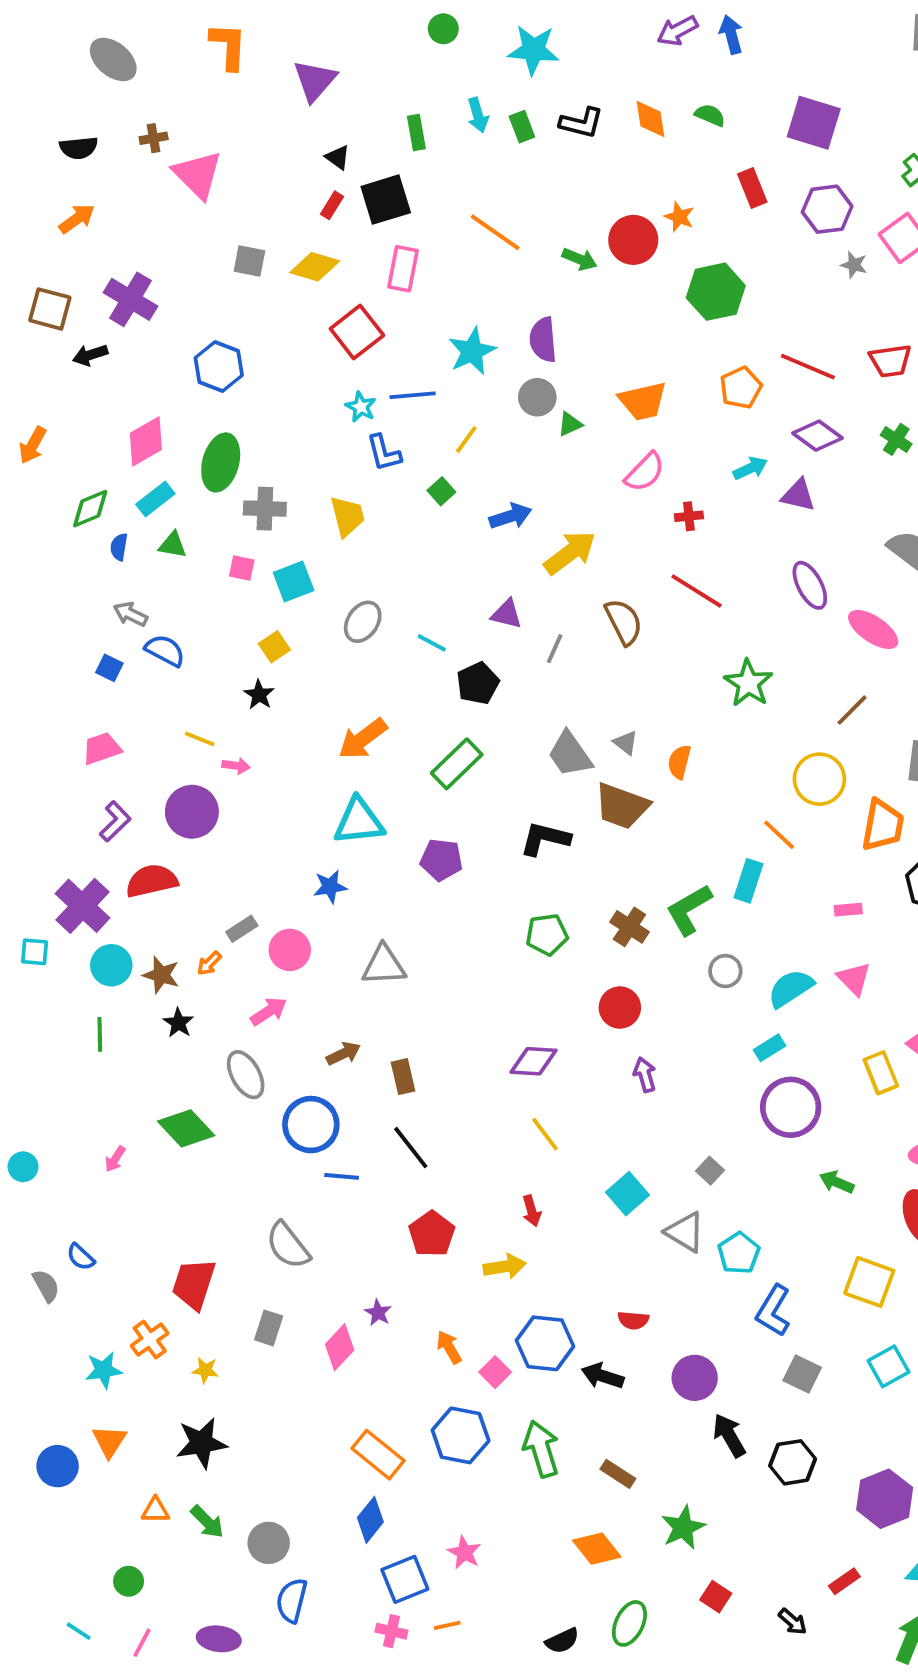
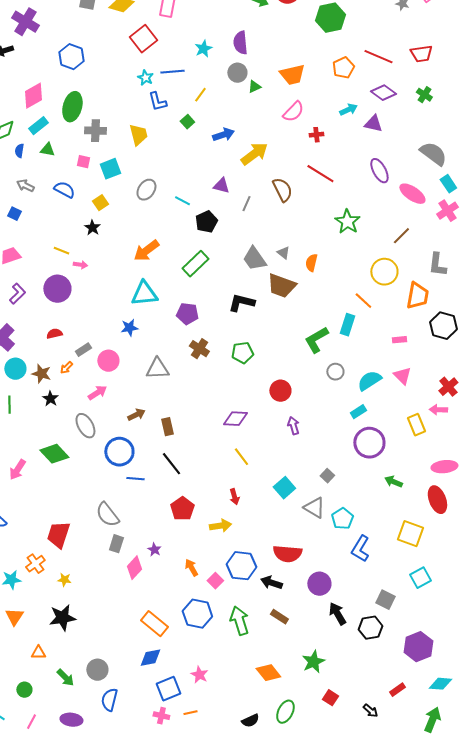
cyan star: (472, 351) -> (203, 49), size x0.7
blue semicircle: (165, 651) -> (64, 190), moved
red semicircle: (152, 881) -> (54, 334), moved, size x0.6
brown cross: (629, 927) -> (199, 349), moved
pink arrow: (115, 1159) -> (17, 470), size x1.5
red semicircle: (633, 1320) -> (287, 554), size x1.8
gray rectangle: (269, 1328) -> (116, 544), moved
gray square: (802, 1374) -> (385, 600), moved
brown rectangle: (618, 1474) -> (279, 617), moved
blue diamond: (370, 1520) -> (150, 658), turned 40
green arrow: (207, 1522) -> (65, 678), moved

